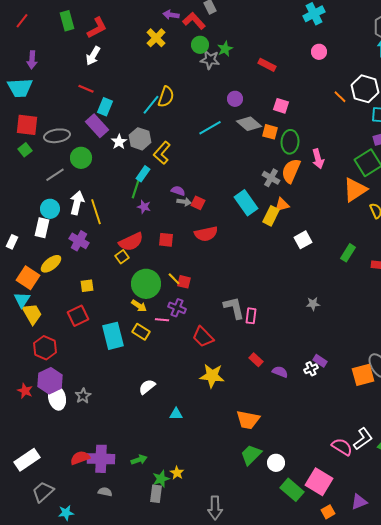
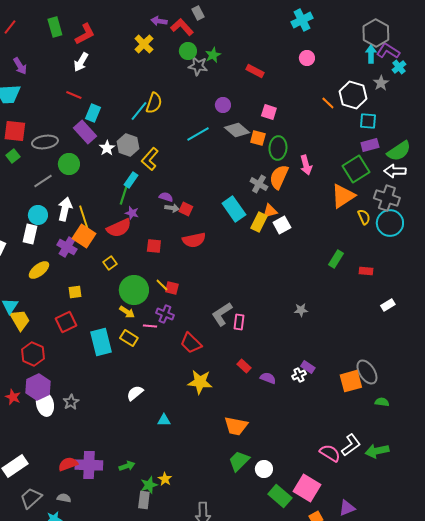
purple arrow: (32, 60) -> (20, 66), turned -36
white square: (303, 240) -> (282, 225), moved
red semicircle: (131, 242) -> (119, 228), moved
orange square: (28, 278) -> (84, 236), moved
gray L-shape: (234, 308) -> (222, 314), turned -110
gray semicircle: (105, 492) -> (64, 498), moved

